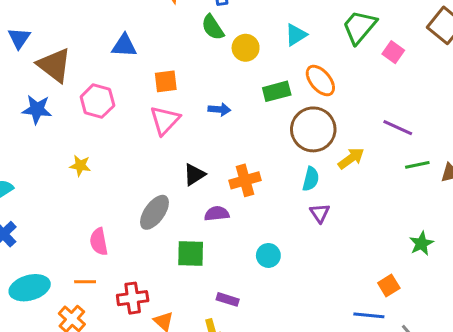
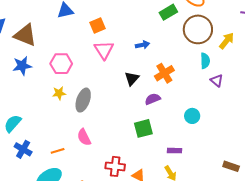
pink hexagon: (97, 101) -> (61, 64), moved
blue arrow: (219, 109) -> (142, 45), moved
gray ellipse: (154, 212) -> (83, 100), moved
orange line: (85, 282) -> (58, 151), moved
red cross: (133, 298) -> (115, 166), turned 30

